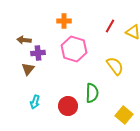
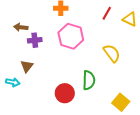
brown triangle: (28, 69) -> (27, 66), moved
cyan arrow: (35, 102) -> (13, 82), moved, turned -96

